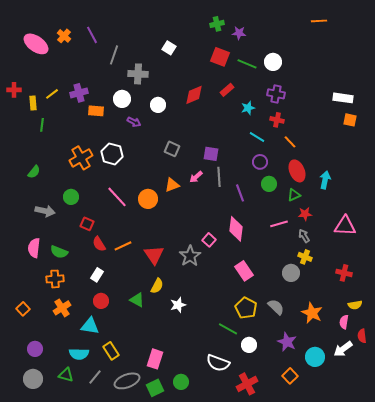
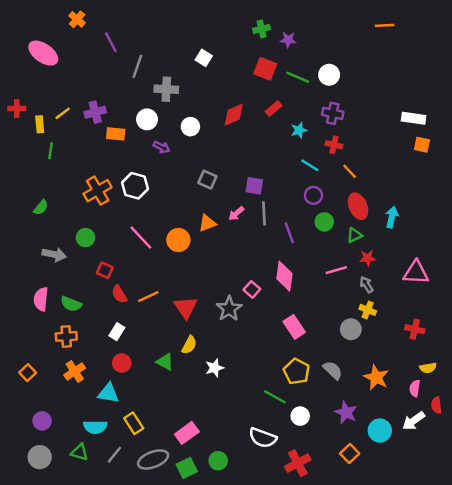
orange cross: (64, 36) -> (77, 19), moved
pink rectangle: (155, 359) -> (187, 433), turned 36

